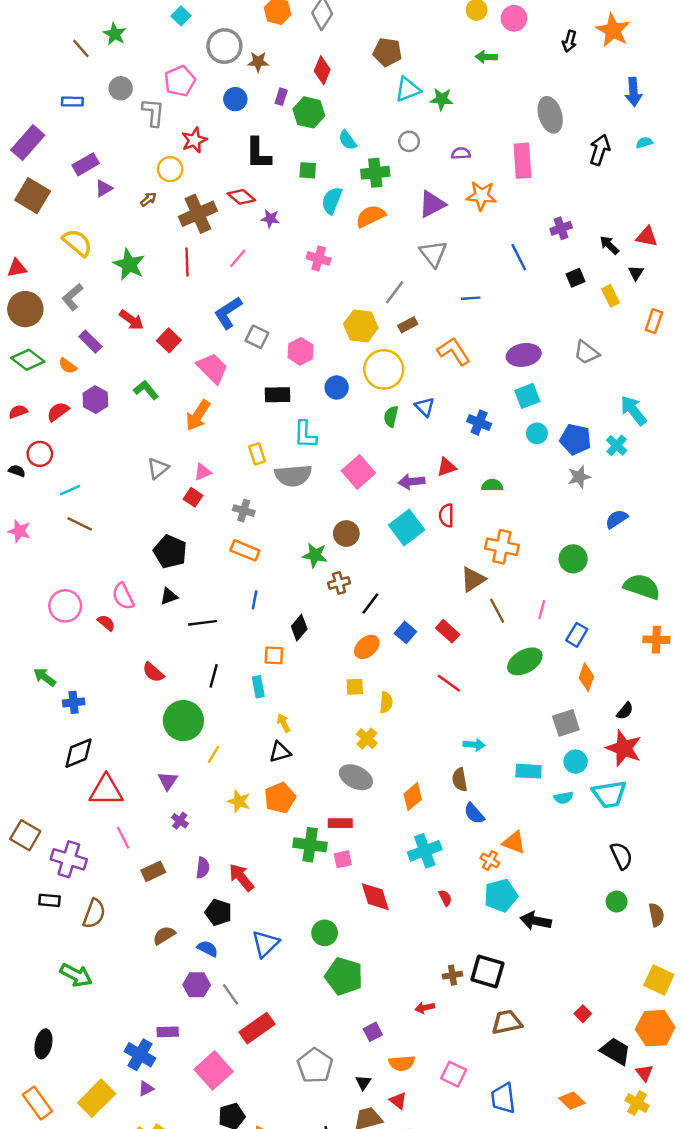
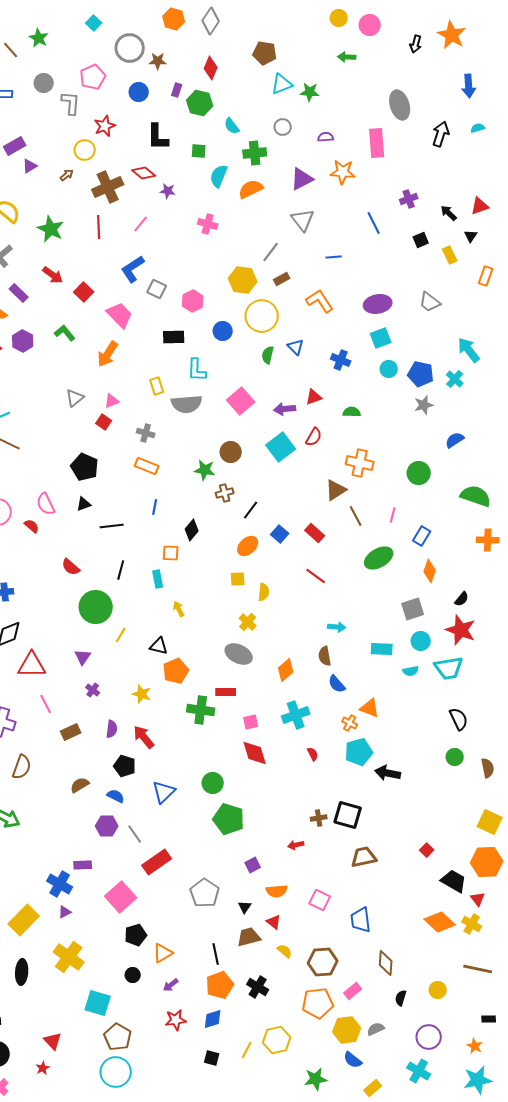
red triangle: (647, 237) -> (480, 206), turned -30
red semicircle: (446, 515) -> (314, 437), turned -150
black triangle: (280, 752) -> (159, 646), moved, turned 30
yellow star: (239, 801) -> (142, 694), moved
pink square: (343, 859) -> (251, 722), moved
orange diamond: (572, 1101) -> (440, 922), moved, size x1.4

